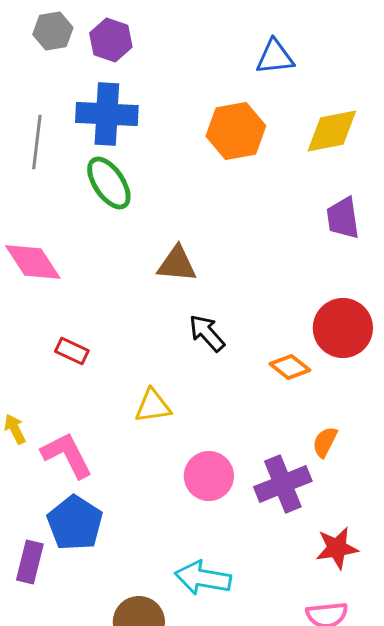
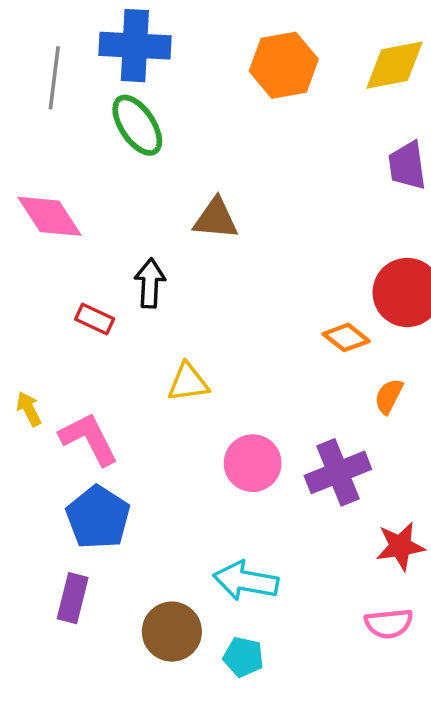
black arrow: (207, 333) -> (150, 283), moved, turned 45
orange semicircle: (325, 442) -> (389, 396), moved
purple rectangle: (30, 562) -> (73, 598), moved

